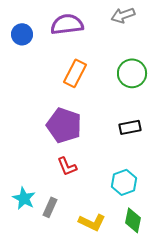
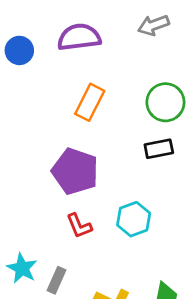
black rectangle: (130, 127) -> (159, 149), moved
cyan hexagon: (124, 182) -> (134, 219), moved

